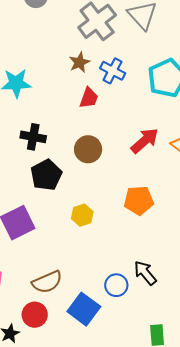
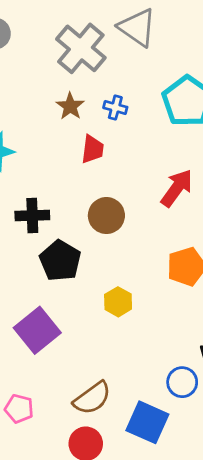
blue cross: (113, 71) -> (115, 108), size x0.7

